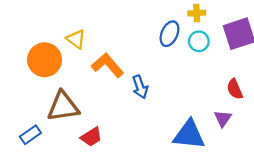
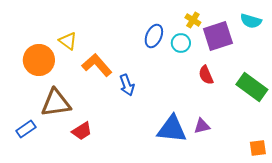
yellow cross: (197, 13) -> (193, 20), moved, turned 35
red semicircle: (235, 89) -> (206, 75), moved
purple triangle: (223, 118) -> (202, 126), moved, turned 42

